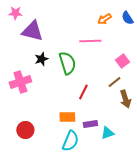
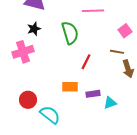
black star: (41, 59) -> (34, 29), moved
brown line: (114, 82) -> (117, 52), turned 48
cyan semicircle: (70, 141) -> (50, 115), moved, turned -75

